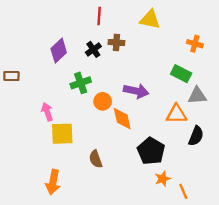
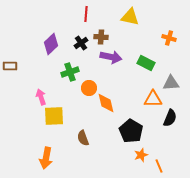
green rectangle: (181, 74) -> (146, 63), moved
purple arrow: (136, 91) -> (111, 57), moved

